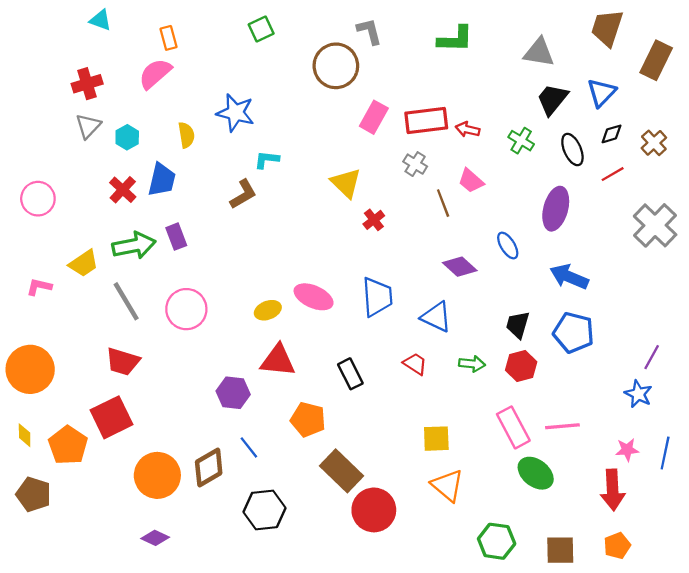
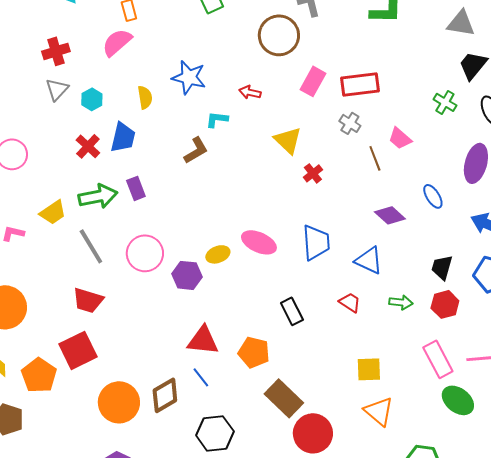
red arrow: (468, 129) -> (250, 92), moved
red triangle: (278, 360) -> (203, 340), moved
purple hexagon: (233, 393) -> (187, 275), moved

